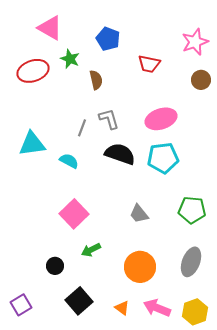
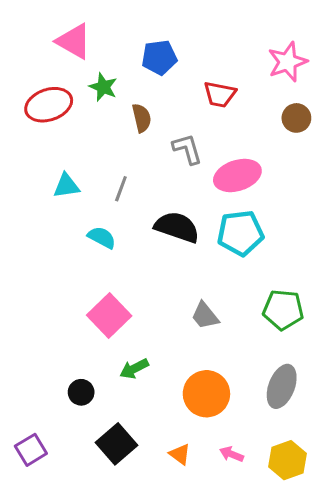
blue pentagon: (108, 39) -> (159, 58), turned -30
gray L-shape: (109, 119) -> (187, 149), moved
cyan triangle: (32, 144) -> (66, 186), moved, size x0.7
pink arrow: (157, 308) -> (232, 454), size x0.6

